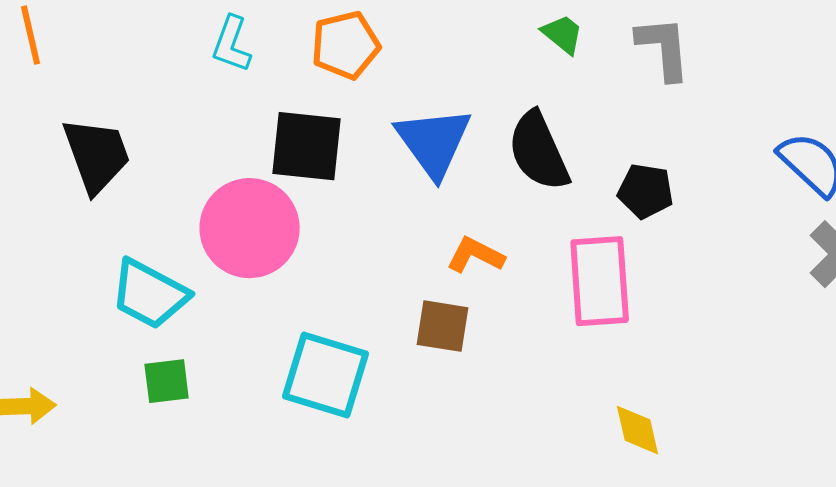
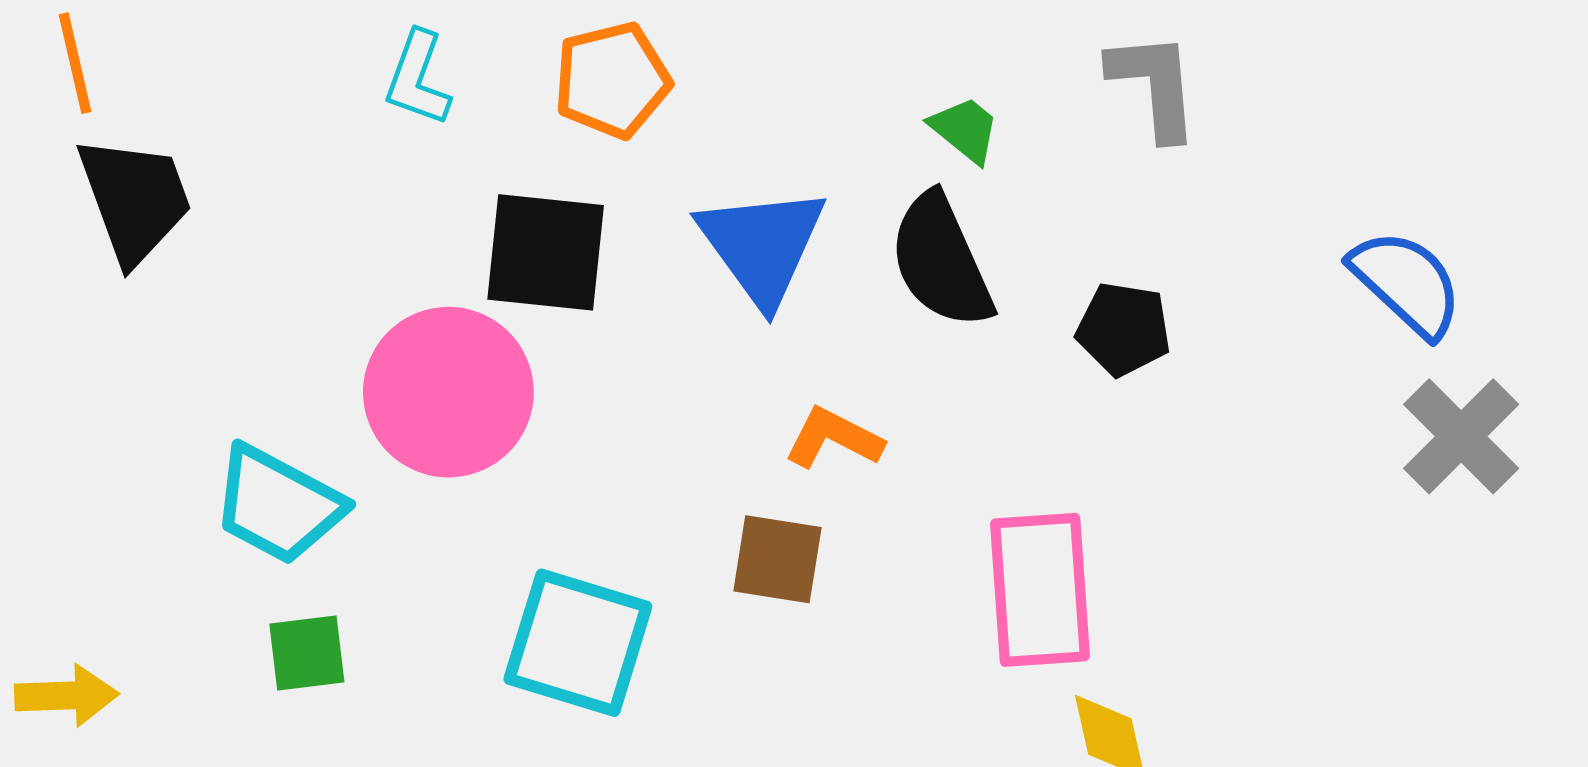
green trapezoid: (563, 34) -> (965, 130), moved
black trapezoid: (97, 155) -> (135, 199), moved
pink rectangle: (600, 281) -> (1040, 590), moved

